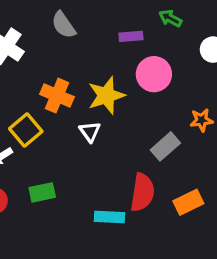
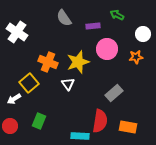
gray semicircle: (64, 25) -> (64, 18), moved
orange star: (202, 120) -> (136, 57), moved
green rectangle: (42, 192) -> (39, 121), turned -56
orange rectangle: (188, 202) -> (128, 127), turned 36

